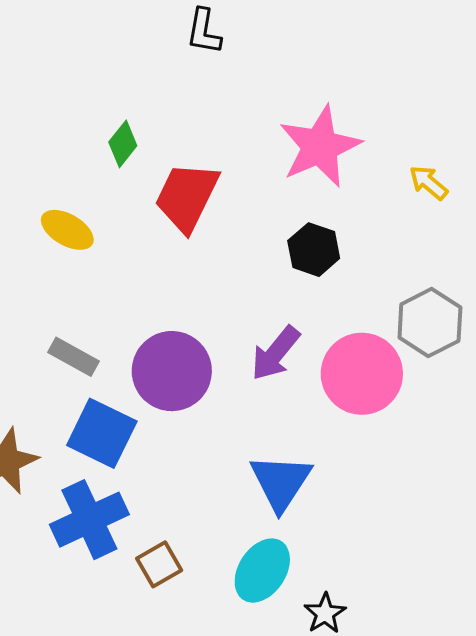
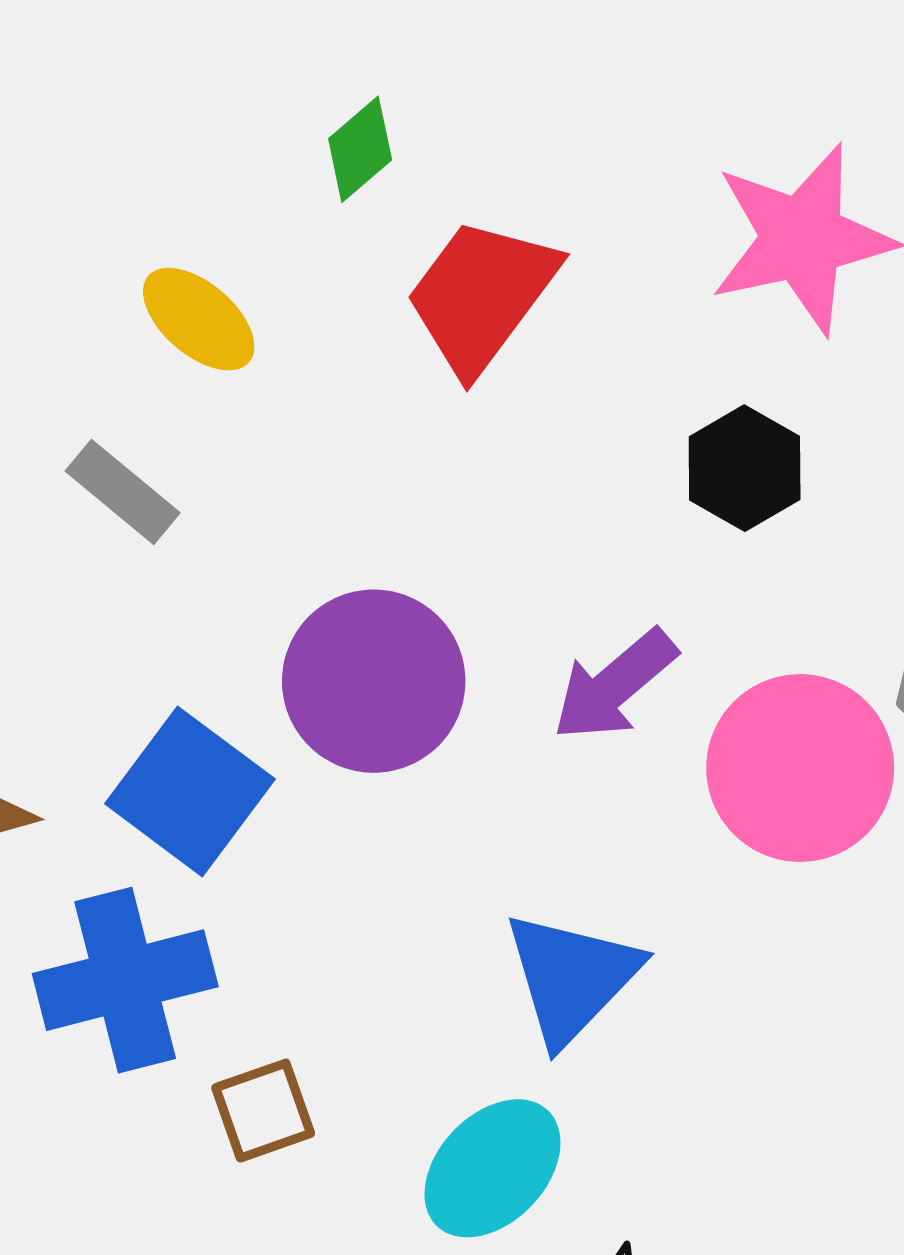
gray rectangle: (74, 357) -> (123, 492), moved

